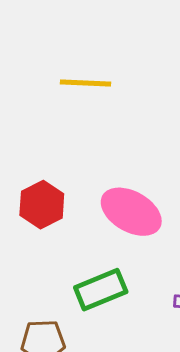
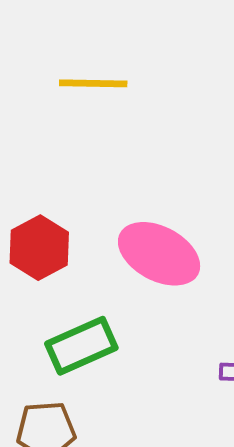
green rectangle: (101, 290) -> (81, 346), moved

